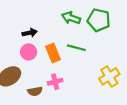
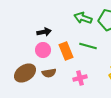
pink cross: (55, 82) -> (80, 78), moved
brown semicircle: (35, 91) -> (49, 73), moved

